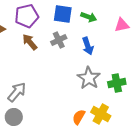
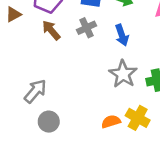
gray circle: (14, 117) -> (49, 122), moved
orange semicircle: (79, 117) -> (111, 122), turned 42

